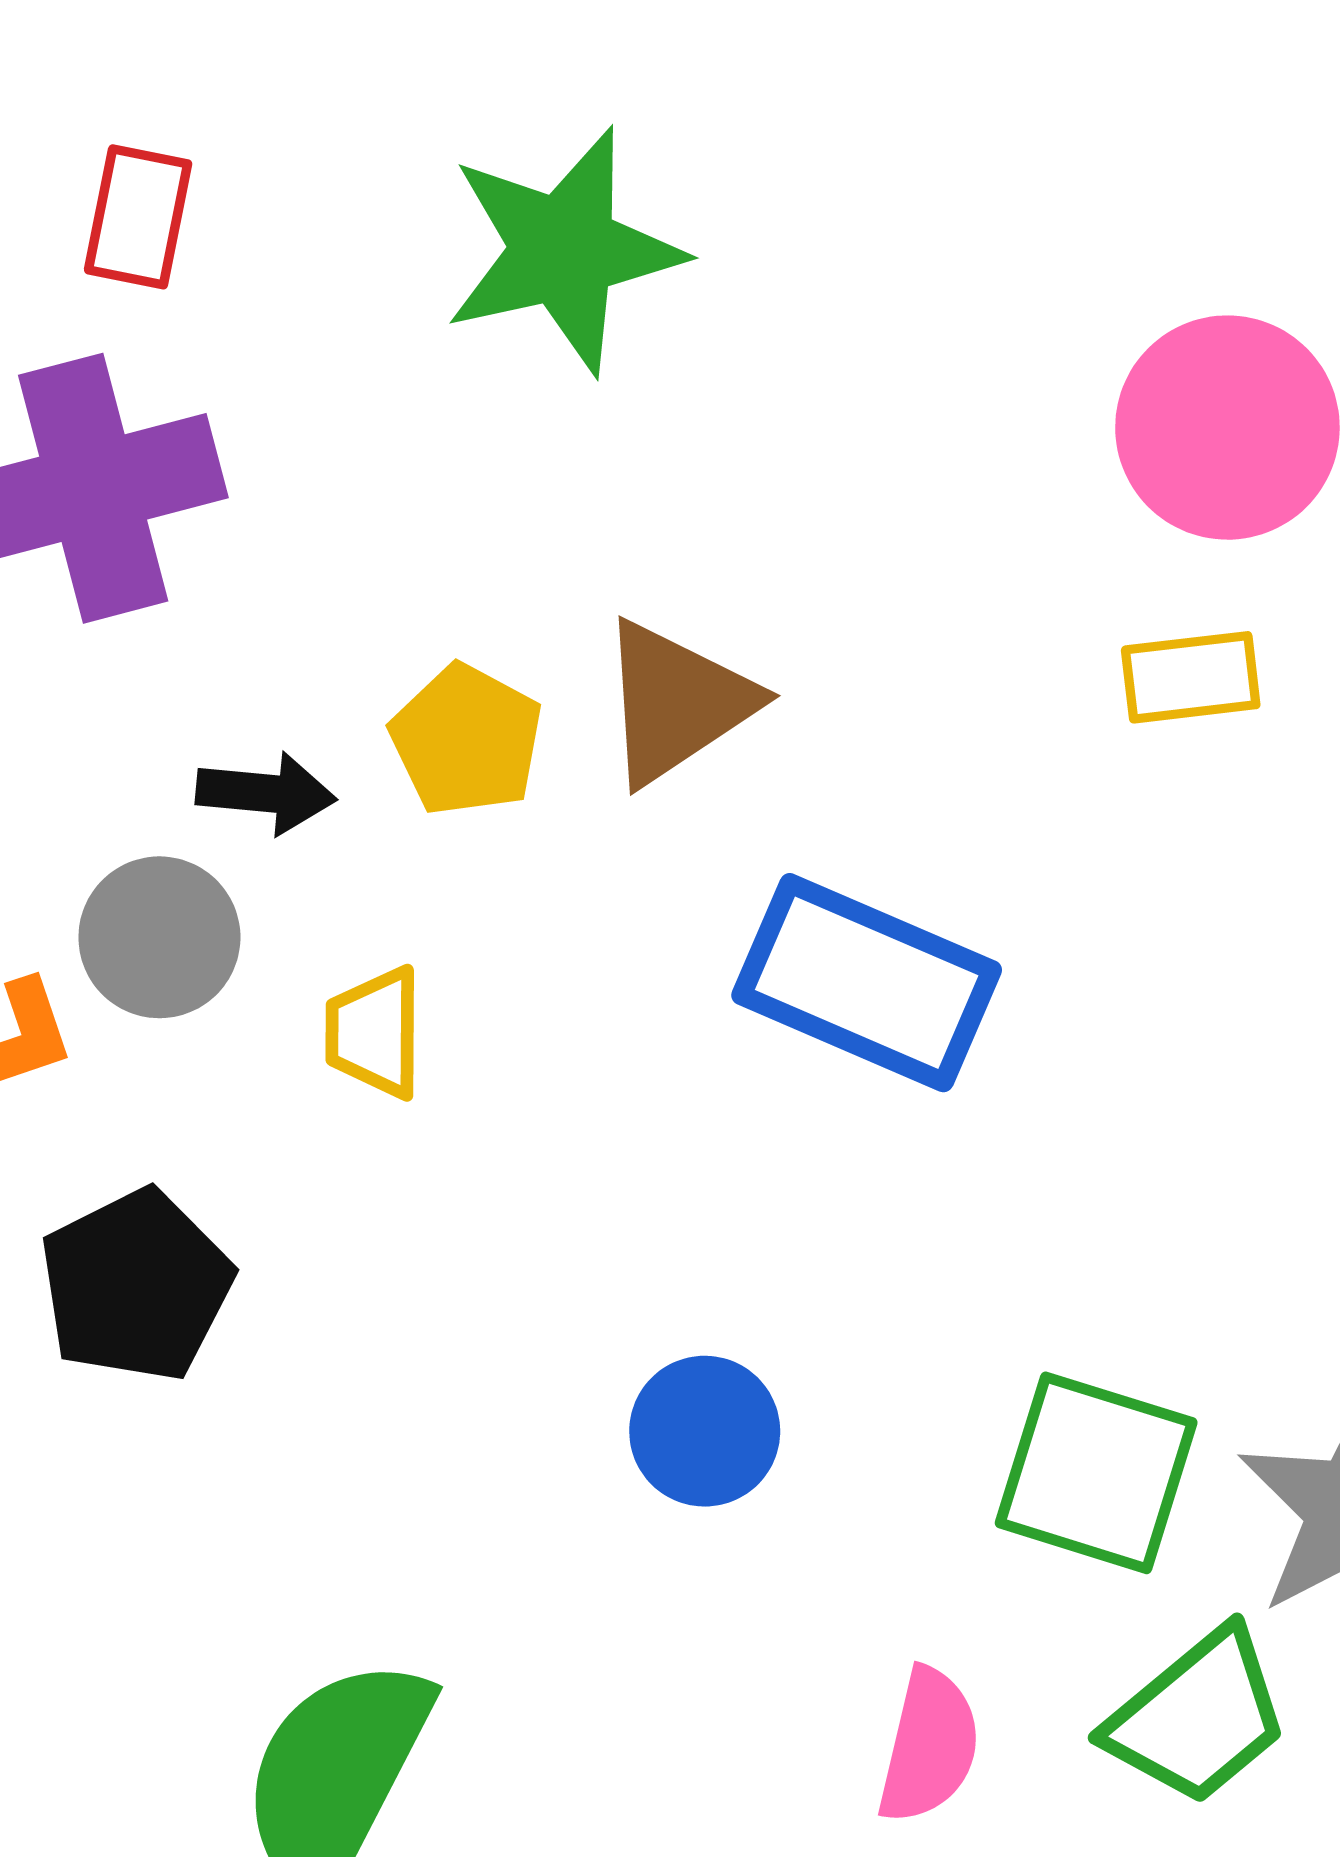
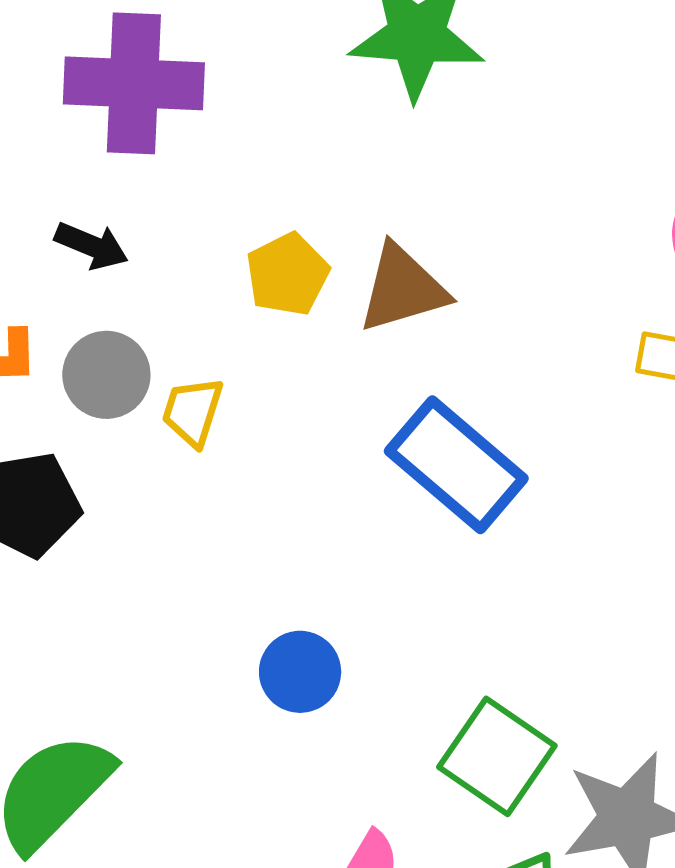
black arrow: (266, 793) -> (92, 246), moved
gray circle: (159, 937) -> (106, 375), moved

